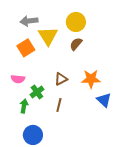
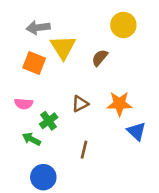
yellow circle: (76, 22) -> (123, 25), moved
orange square: (26, 48) -> (34, 63), turned -36
brown line: (59, 105) -> (84, 150), moved
green arrow: (24, 106) -> (32, 139), turned -72

